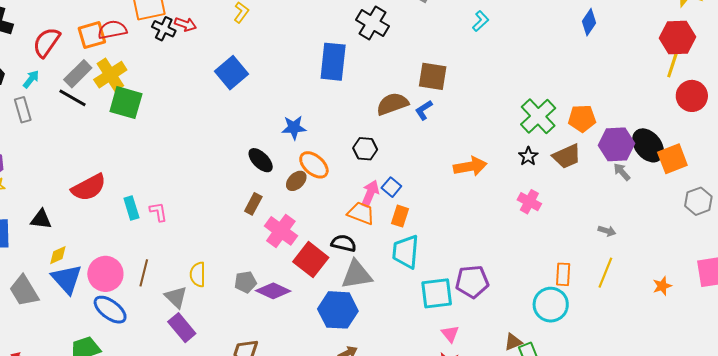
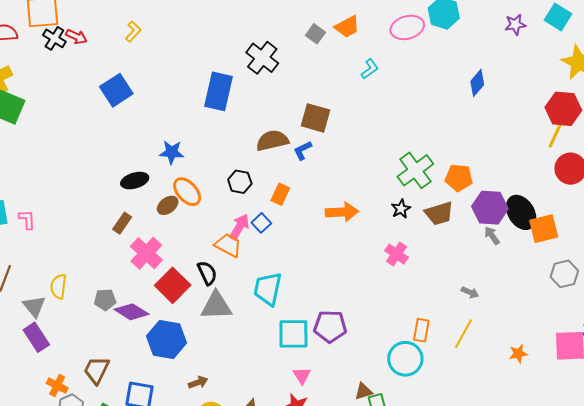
black ellipse: (261, 160) -> (135, 181), turned -68
orange rectangle: (400, 216) -> (280, 194), moved
black semicircle: (344, 243) -> (207, 273), turned 45
blue hexagon: (338, 310) -> (167, 340), moved

